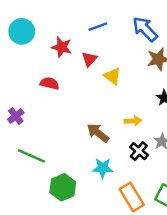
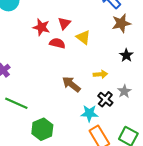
red star: (62, 47) -> (41, 27), moved
red semicircle: (50, 83) -> (57, 43), moved
cyan star: (103, 168) -> (89, 113), moved

